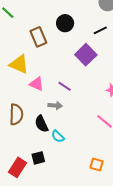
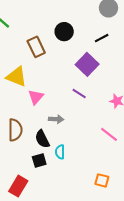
pink triangle: (37, 84) -> (36, 97), turned 49
purple line: (65, 86) -> (79, 93), moved
cyan semicircle: (58, 136) -> (60, 152), turned 48
black square: (38, 158) -> (39, 160), moved

